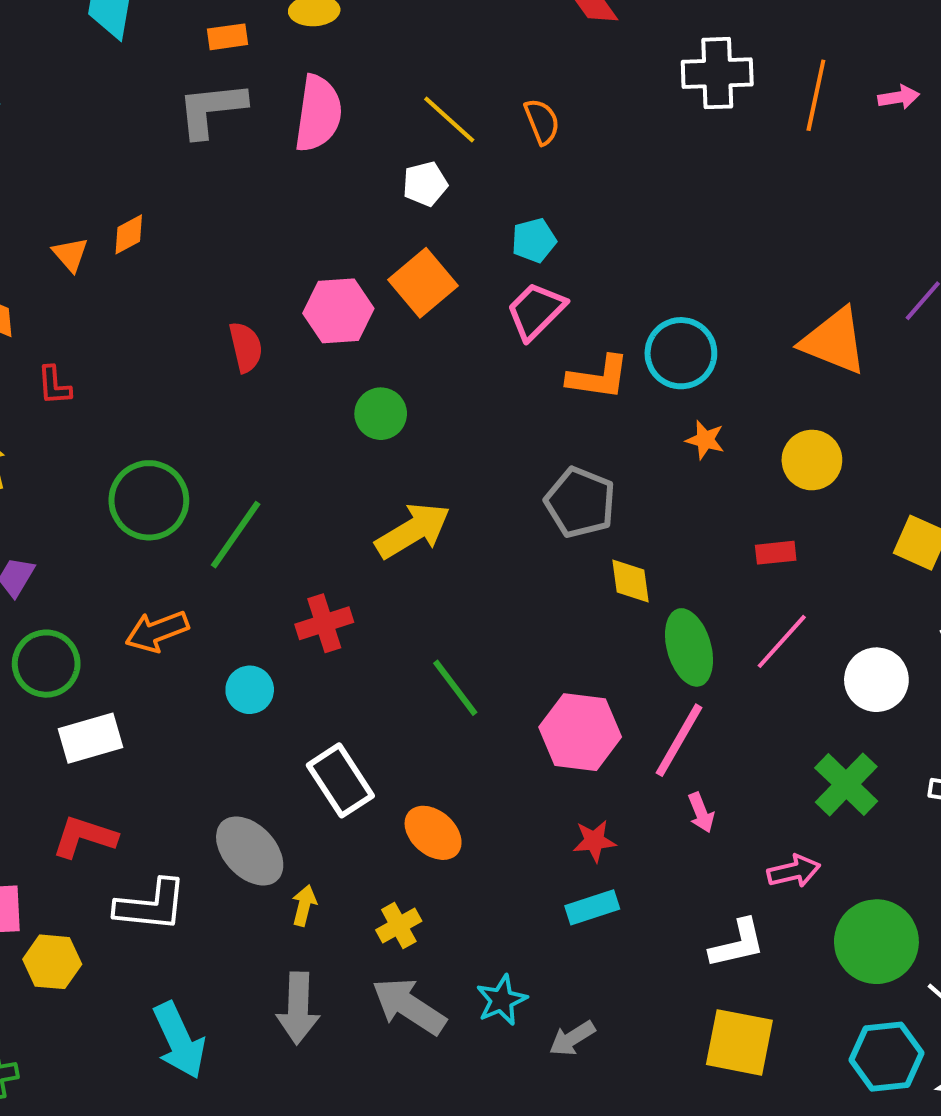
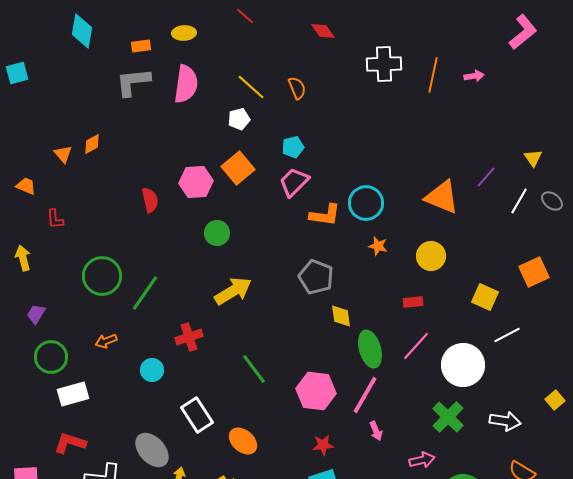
orange arrow: (157, 631) -> (106, 341), size x0.7
white circle: (876, 680) -> (463, 365), size x1.4

